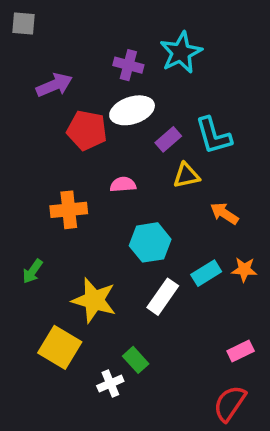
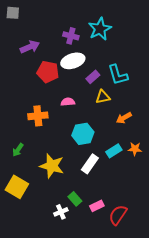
orange arrow: (224, 213) -> (124, 118), turned -63
yellow square: (60, 347) -> (17, 187), moved
pink rectangle: (241, 351) -> (97, 206), moved
red semicircle: (230, 403) -> (118, 215), moved

